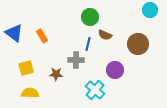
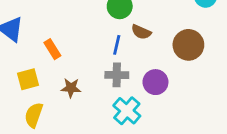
orange rectangle: (42, 36) -> (52, 49), moved
gray cross: (76, 60) -> (117, 75), moved
yellow semicircle: (30, 93) -> (34, 115), turned -72

